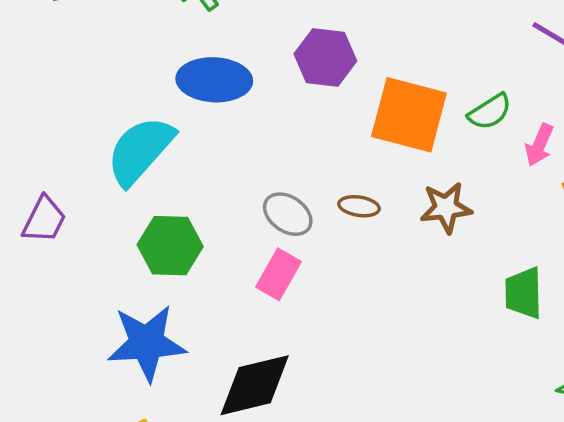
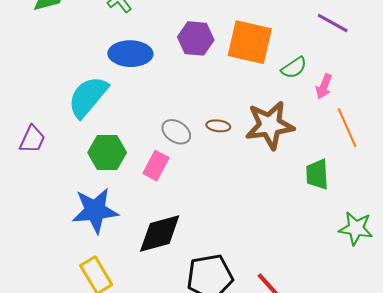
orange square: (409, 115) -> (250, 42), moved
brown star: (446, 208) -> (270, 125), size x1.6
pink rectangle: (279, 274) -> (156, 166), moved

